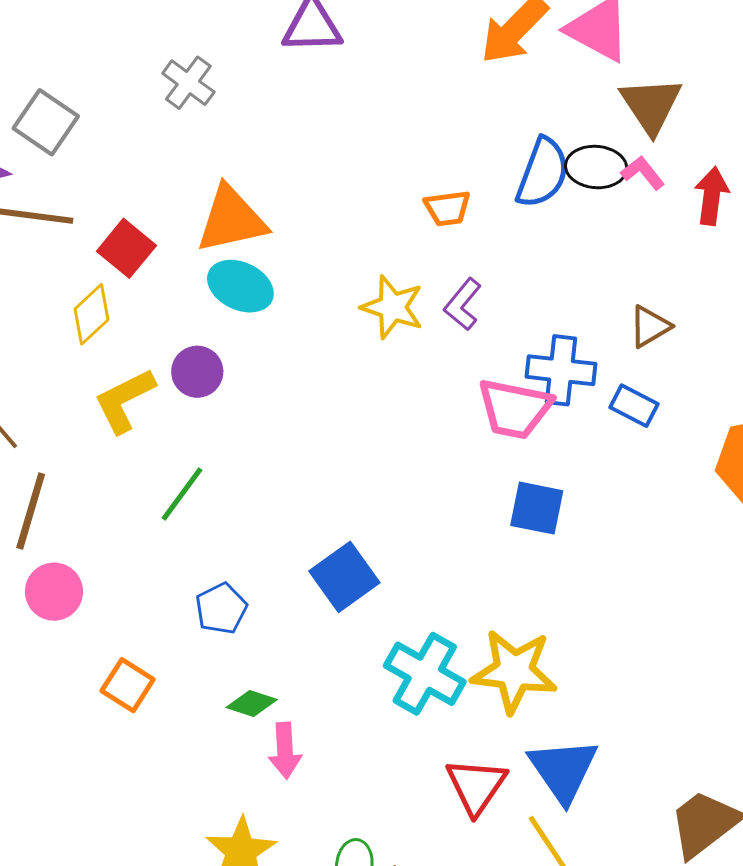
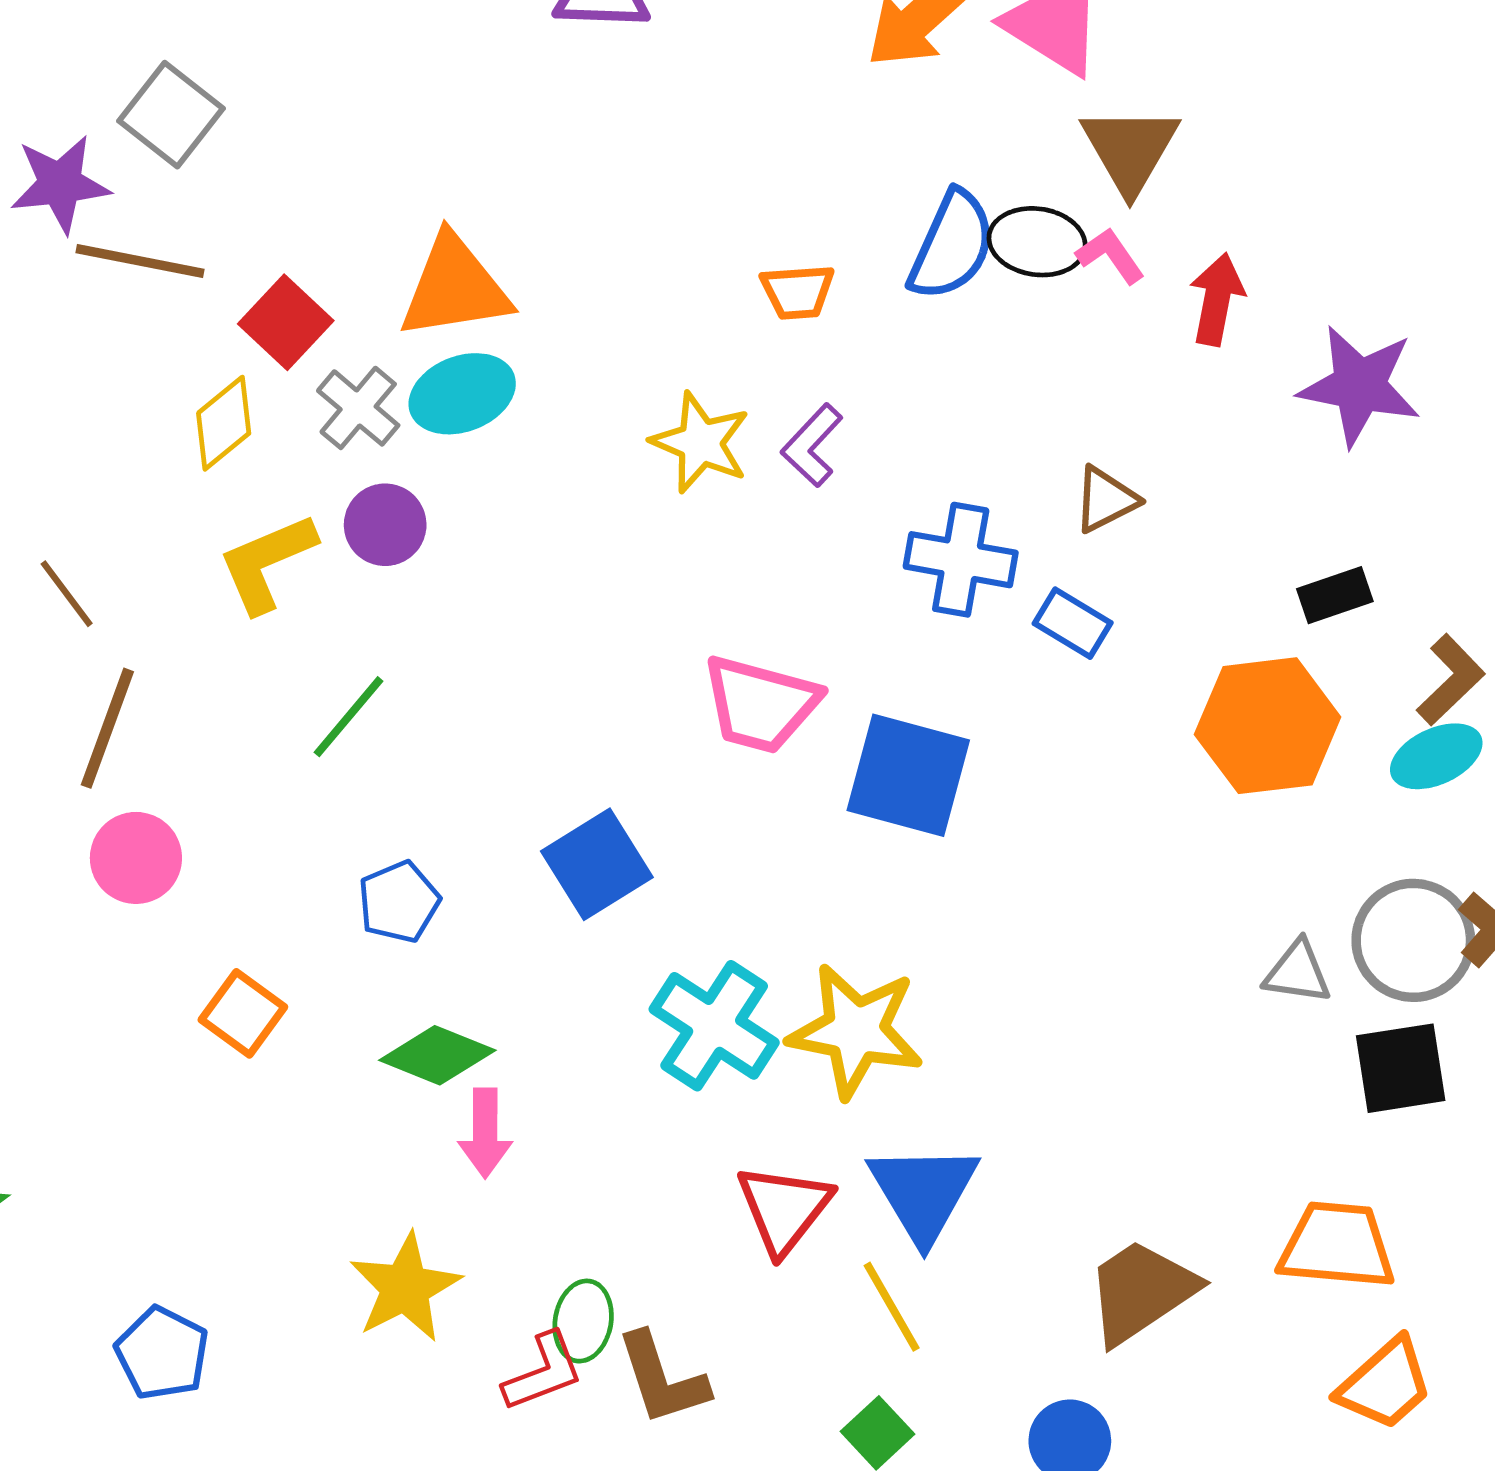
gray cross: (188, 83) -> (358, 408), moved
cyan ellipse: (240, 286) -> (462, 394), turned -50
pink trapezoid: (515, 409) -> (761, 704), moved
blue square: (537, 508) -> (908, 775), size x1.4
green diamond: (252, 704) -> (437, 1055), size x1.4

